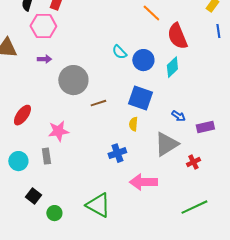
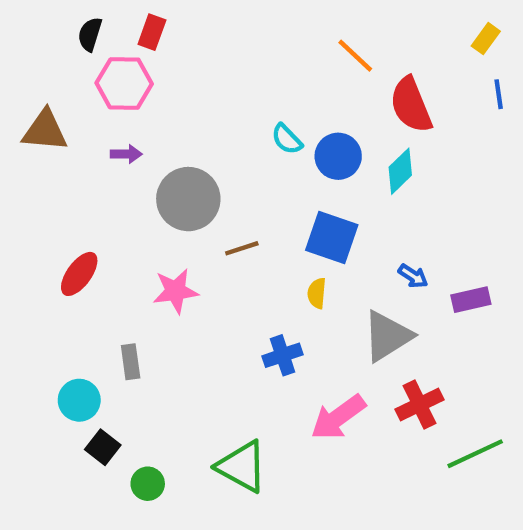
pink star: (58, 131) -> (176, 291), moved
cyan circle: (18, 161) -> (79, 400), moved
red cross: (193, 162) -> (419, 404), moved, size x1.5
pink arrow: (143, 182) -> (338, 417), turned -36
green line: (194, 207) -> (475, 454), moved

